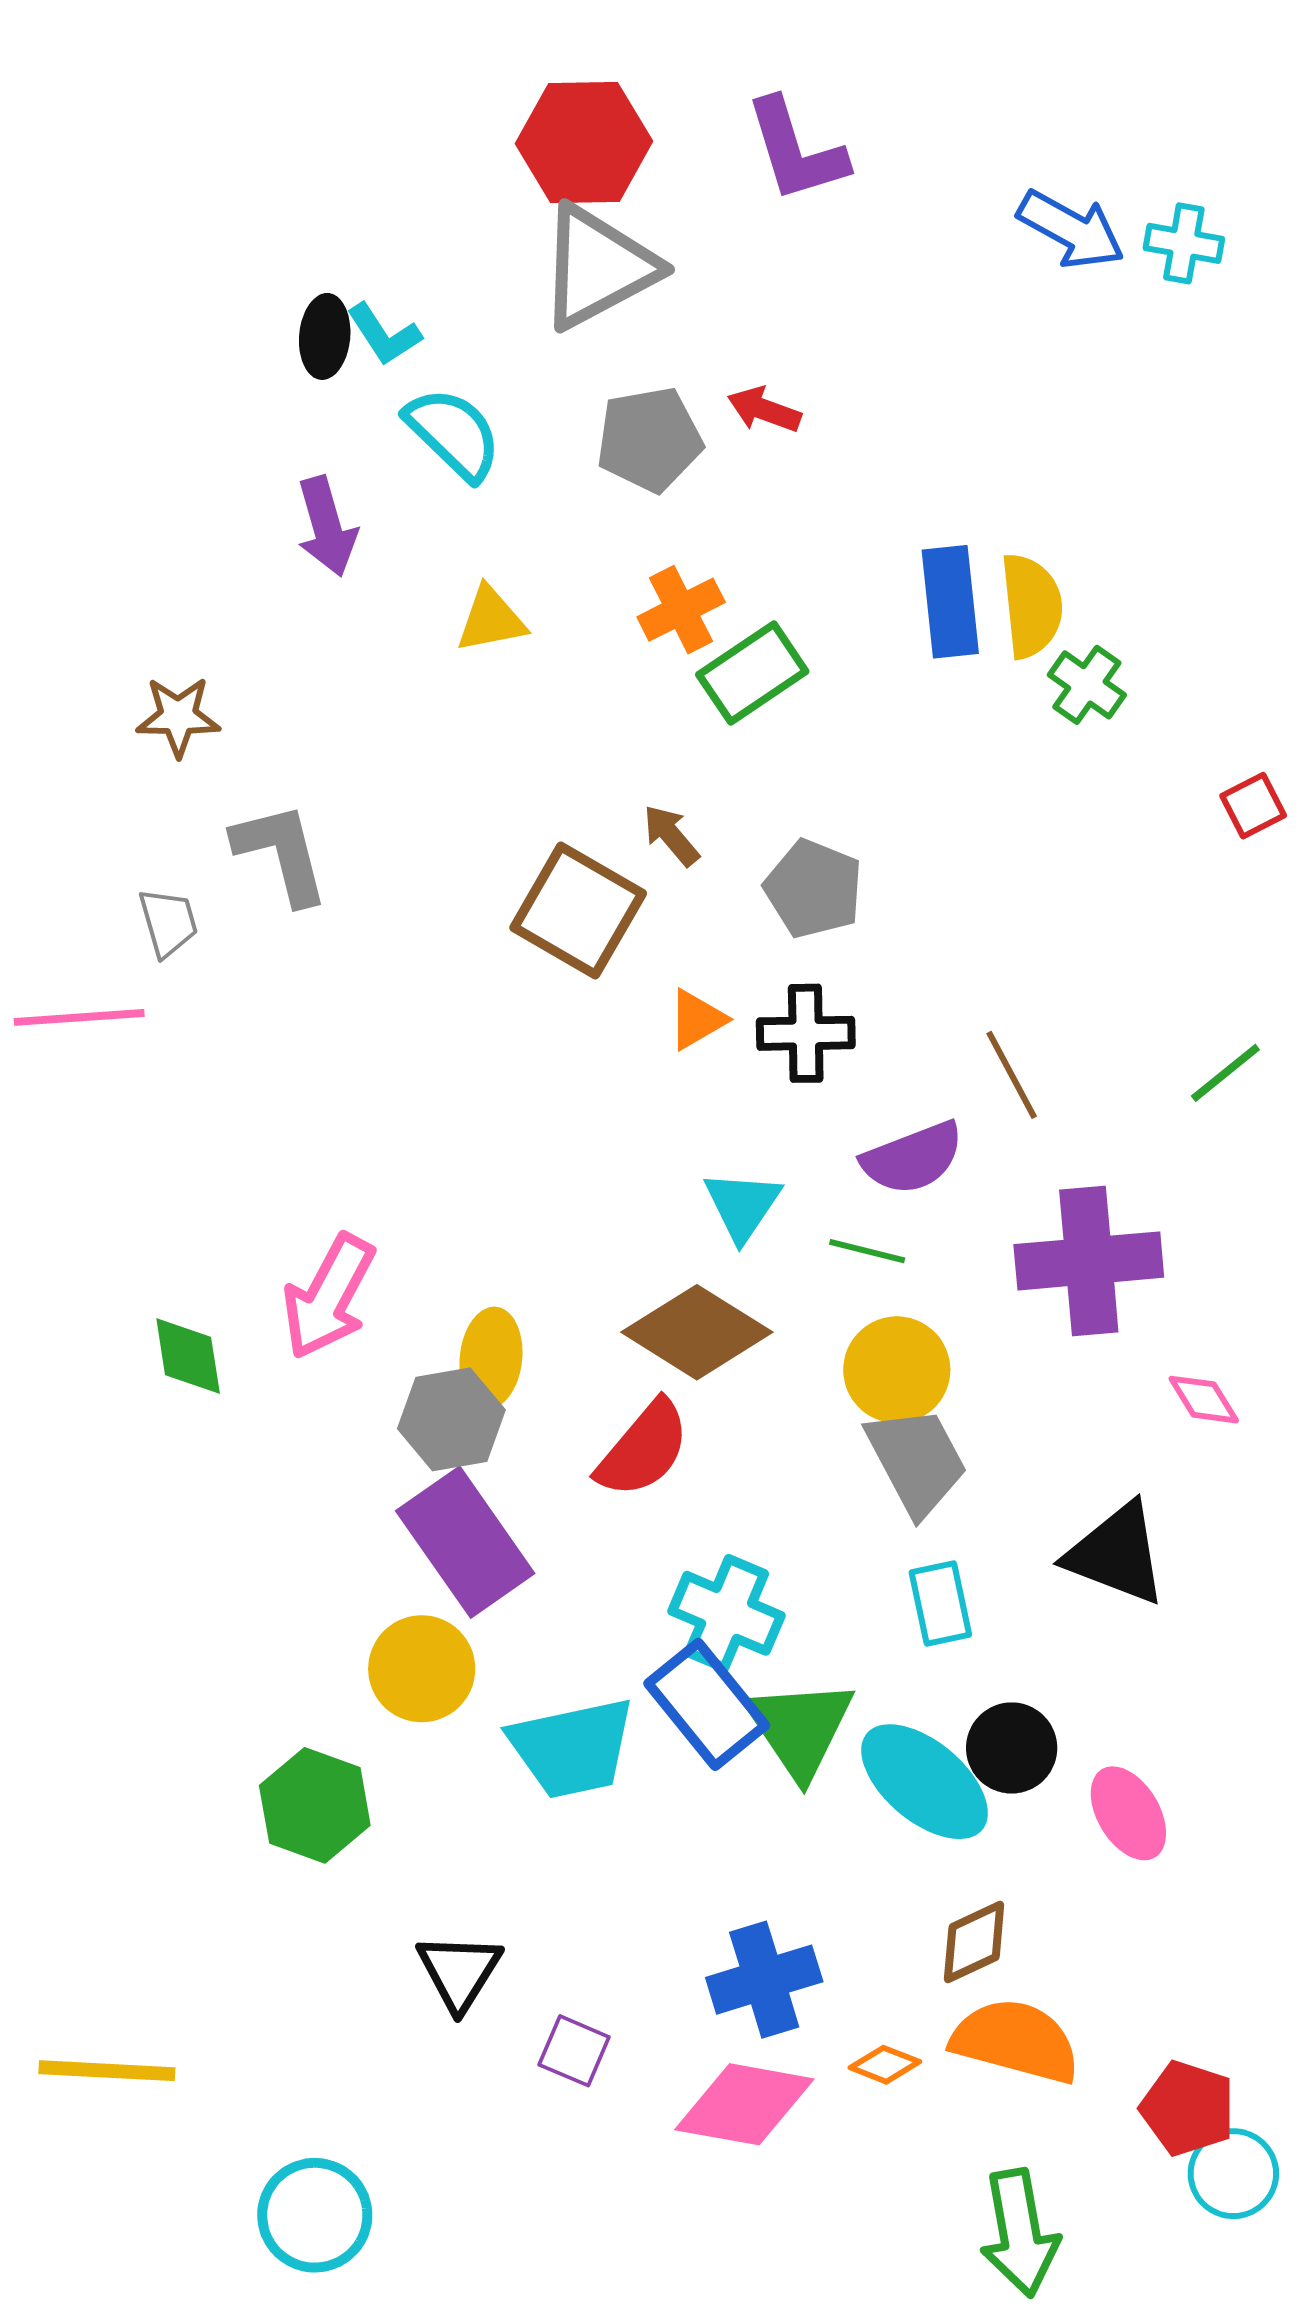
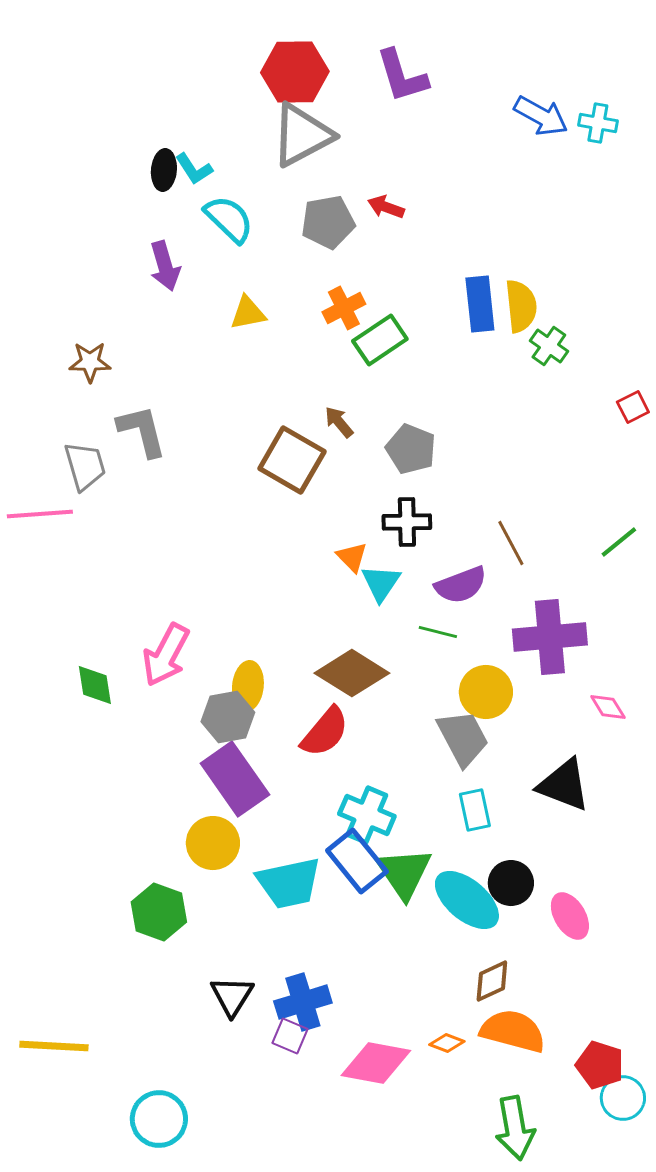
gray trapezoid: (168, 922) -> (85, 466), size x1.4
orange triangle: (697, 1019) -> (352, 557), moved, turned -44
cyan triangle: (742, 1206) -> (381, 583), moved
yellow circle: (897, 1370) -> (486, 692), moved
blue cross: (764, 1980) -> (303, 1002), moved

